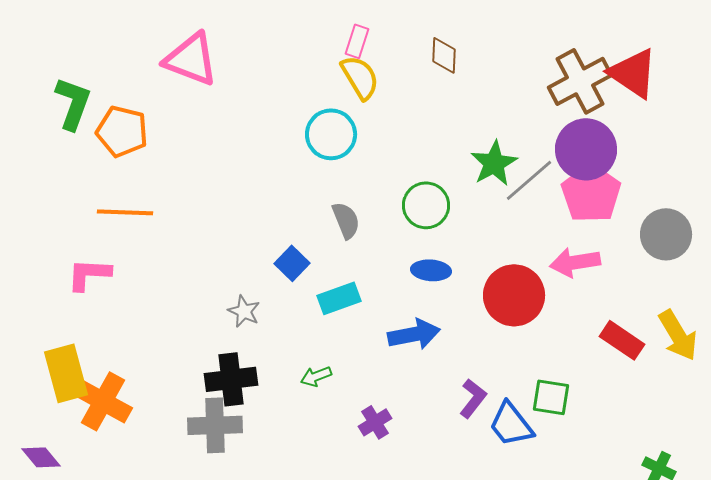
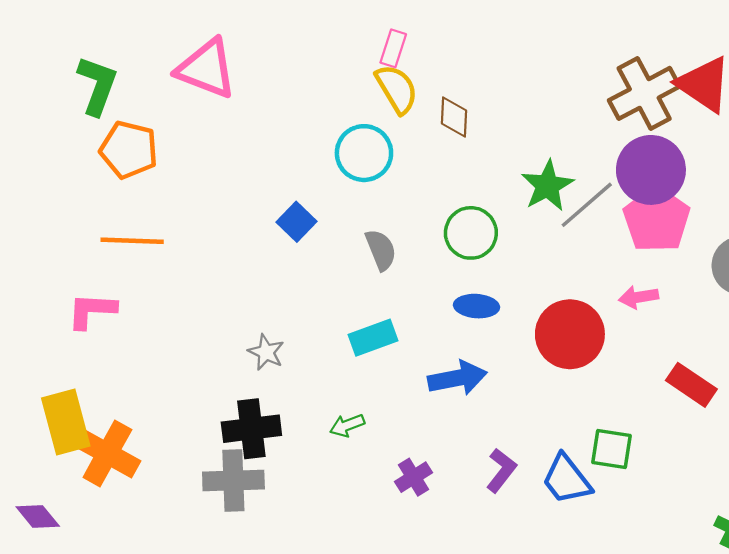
brown diamond: (444, 55) -> (454, 117), moved
green L-shape: (73, 103) -> (97, 86), moved
pink arrow: (575, 262) -> (639, 297), size x0.7
blue square: (292, 263) -> (296, 222), moved
purple L-shape: (473, 398) -> (501, 470), moved

